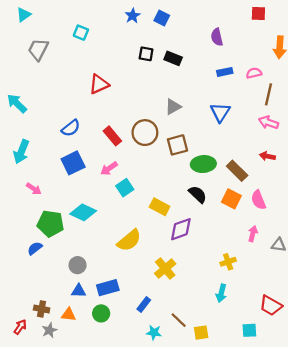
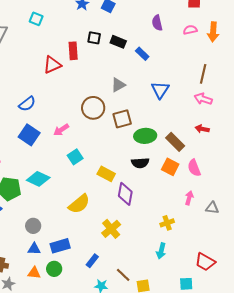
blue rectangle: (225, 72) -> (142, 54), moved, turned 56
pink semicircle: (254, 73) -> (190, 30), moved
red rectangle: (112, 136) -> (73, 51), moved, turned 36
blue square: (73, 163) -> (29, 135), turned -30
pink arrow: (109, 169) -> (61, 130), moved
black semicircle: (198, 194) -> (140, 163), turned 132
purple diamond: (181, 229) -> (125, 194), turned -60
orange triangle: (69, 315) -> (34, 273), moved

